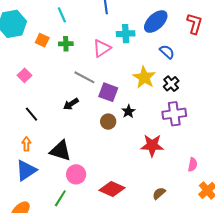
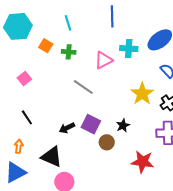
purple square: (108, 92) -> (91, 124), moved
black arrow: (71, 104) -> (67, 128), moved
brown circle: (108, 122) -> (107, 142), moved

